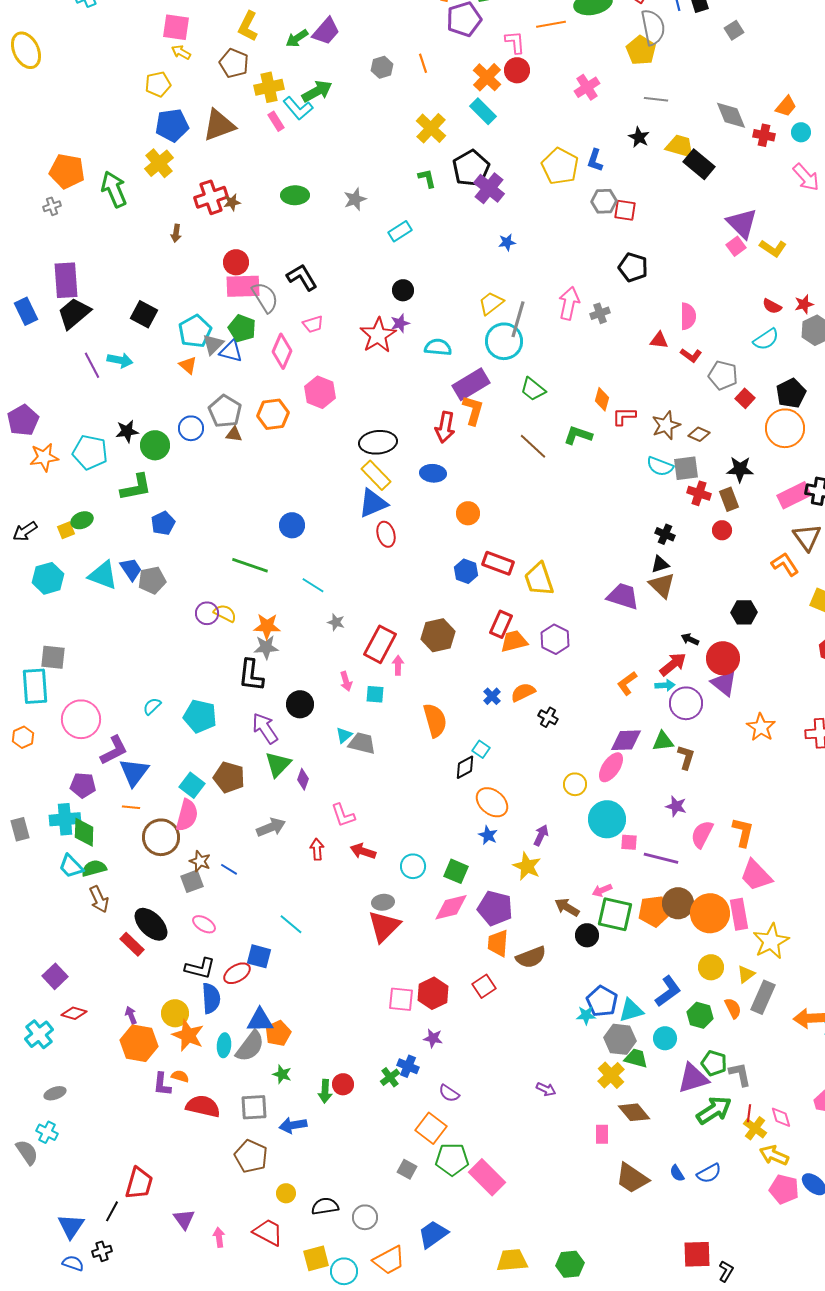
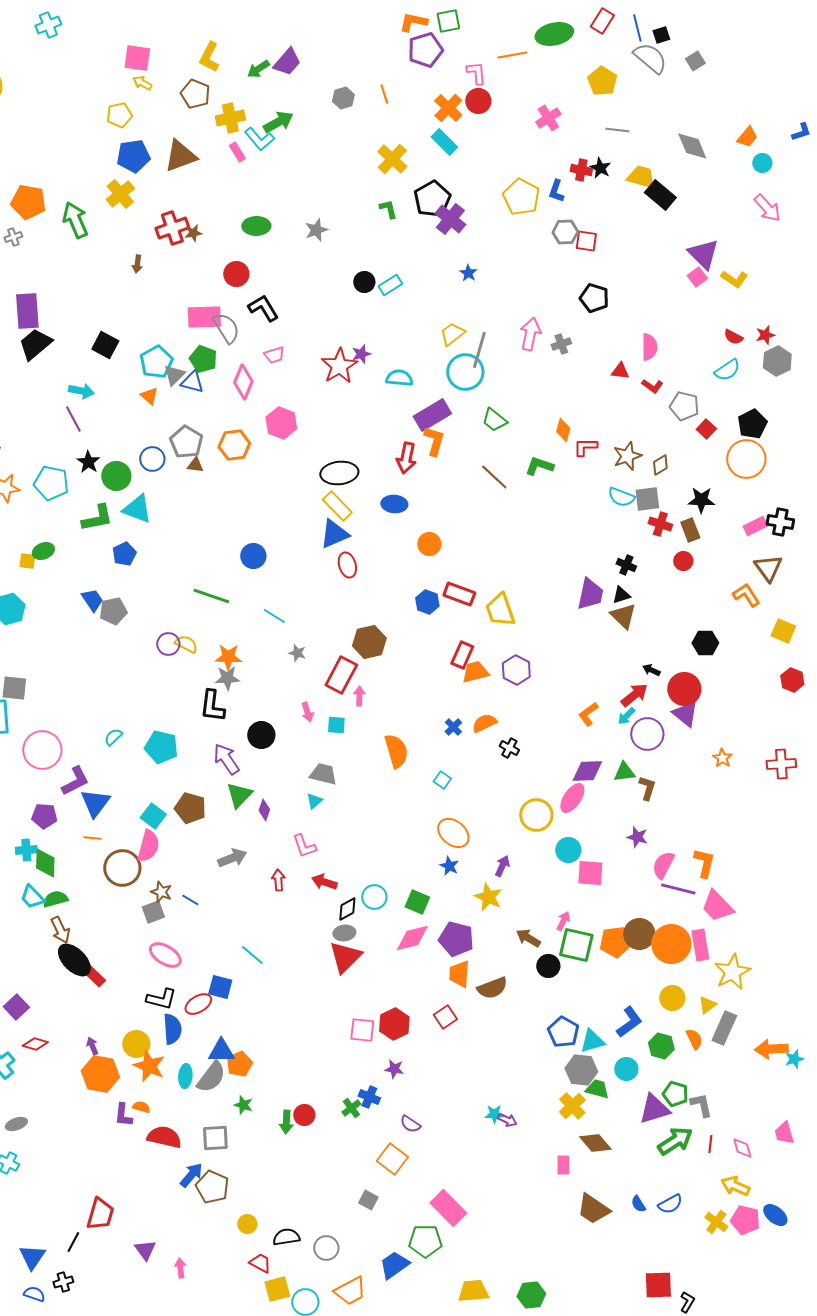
gray semicircle: (653, 27) -> (650, 58), moved, turned -39
red cross: (764, 135) -> (581, 170), moved
cyan rectangle: (400, 231) -> (390, 285), moved
blue star: (507, 242) -> (468, 273), turned -30
red circle: (236, 262) -> (236, 274), moved
black circle: (403, 290) -> (364, 282), moved
purple line: (92, 365) -> (73, 419), moved
black star: (127, 431) -> (88, 462), turned -30
brown diamond: (699, 434) -> (660, 465), turned -55
pink rectangle: (794, 495) -> (755, 526), size x0.7
yellow square: (66, 530) -> (27, 561), turned 30
cyan triangle: (103, 575) -> (137, 509), moved
purple trapezoid: (623, 596) -> (590, 594), moved, turned 84
brown hexagon: (438, 635) -> (369, 642), moved
cyan arrow: (665, 685) -> (626, 716), turned 138
orange star: (761, 727) -> (722, 758), size x0.7
cyan triangle: (344, 735) -> (314, 801), moved
black diamond: (465, 767) -> (347, 909), moved
yellow circle: (575, 784) -> (536, 815), size x1.4
cyan cross: (65, 819) -> (26, 850), size x0.7
cyan circle: (607, 819) -> (568, 850), size x0.7
pink square: (629, 842) -> (590, 873), size x1.6
purple line: (661, 858) -> (678, 889), moved
pink arrow: (602, 890) -> (563, 921), turned 138
black ellipse: (151, 924) -> (74, 960), moved
pink ellipse: (204, 924) -> (165, 955), size x1.4
cyan star: (586, 1015) -> (494, 1114), moved
blue arrow: (293, 1125) -> (191, 1175), moved, turned 140
yellow cross: (755, 1128) -> (716, 1222), moved
green pentagon: (452, 1159) -> (425, 1241), moved
red trapezoid: (268, 1232) -> (260, 1263), moved, size x0.7

